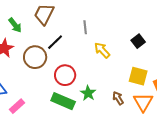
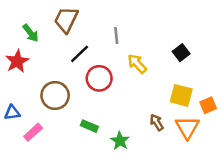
brown circle: (35, 57) -> (55, 95), moved
red circle: (65, 75) -> (99, 78), moved
green star: (88, 93) -> (120, 141), moved
green rectangle: (63, 101) -> (89, 126), size x0.6

